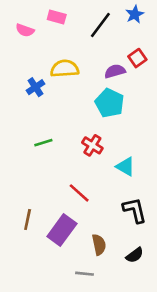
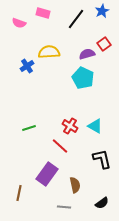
green line: (43, 143) -> (29, 128), moved
red cross: (92, 145) -> (70, 126), moved
brown line: (28, 219) -> (19, 193), moved
black semicircle: (135, 255) -> (102, 203), moved

